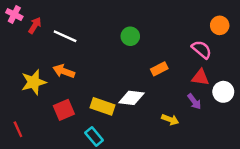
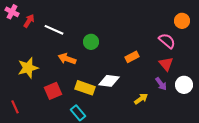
green circle: (130, 36) -> (91, 42), moved
orange arrow: (64, 71) -> (67, 59), moved
red triangle: (200, 77) -> (166, 64), turned 42
white circle: (223, 92) -> (184, 85), moved
yellow arrow: (170, 120) -> (141, 99), turned -56

